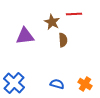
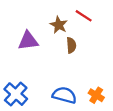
red line: (74, 14) -> (84, 16), turned 35
blue semicircle: (57, 84) -> (64, 95), size x1.5

